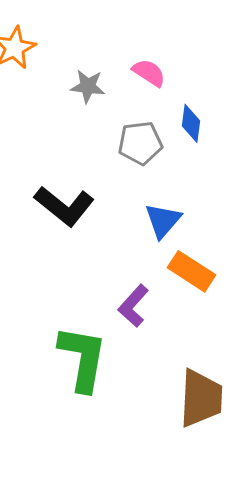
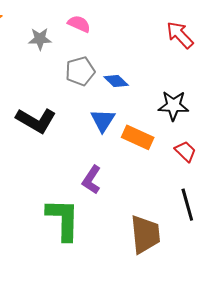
blue diamond: (191, 123) -> (116, 81), moved, turned -45
orange rectangle: (191, 271) -> (138, 137), moved

